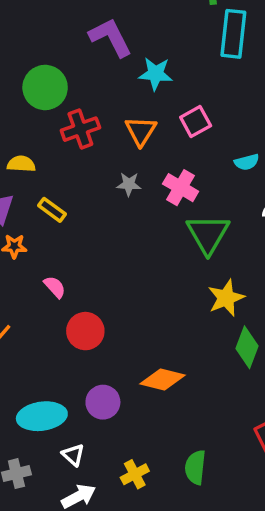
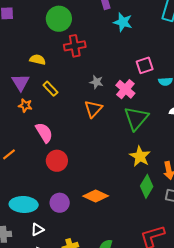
pink square: (196, 121) -> (145, 65), moved
orange triangle: (141, 131) -> (93, 109), moved
pink semicircle: (55, 287) -> (44, 133), size x1.5
yellow star: (226, 298) -> (140, 156), turned -30
white triangle: (73, 455) -> (37, 230), turned 40

